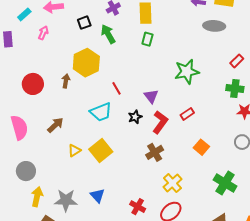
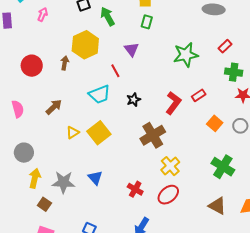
red rectangle: (237, 61) -> (225, 46), moved
purple triangle: (151, 96) -> (131, 49), moved
red rectangle: (187, 114) -> (199, 95), moved
red L-shape: (160, 122) -> (173, 103), moved
pink semicircle: (19, 128) -> (18, 109), size x0.7
orange square: (201, 147) -> (215, 123), moved
brown cross: (155, 152) -> (153, 135), size x1.4

